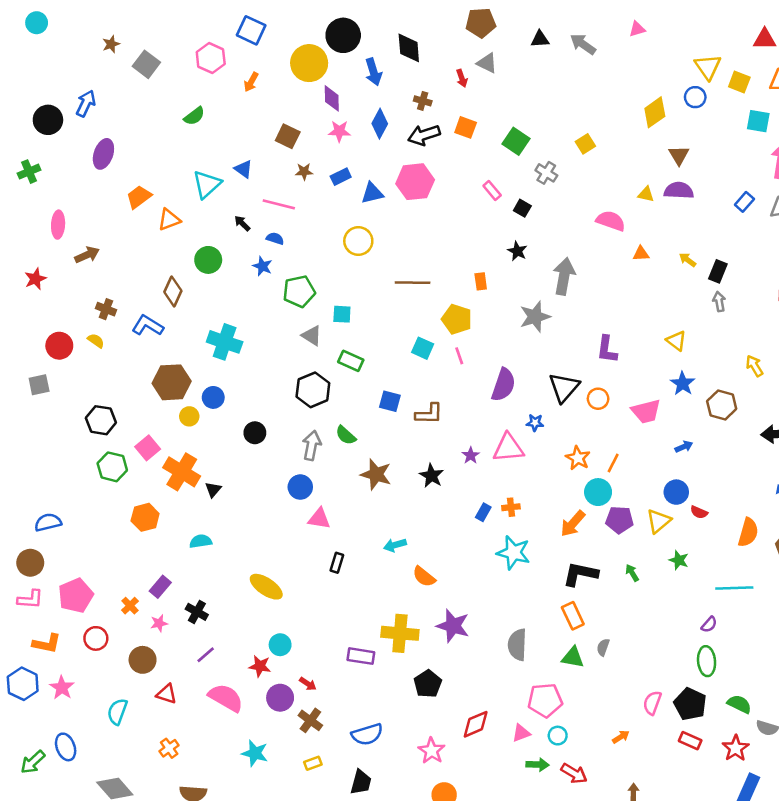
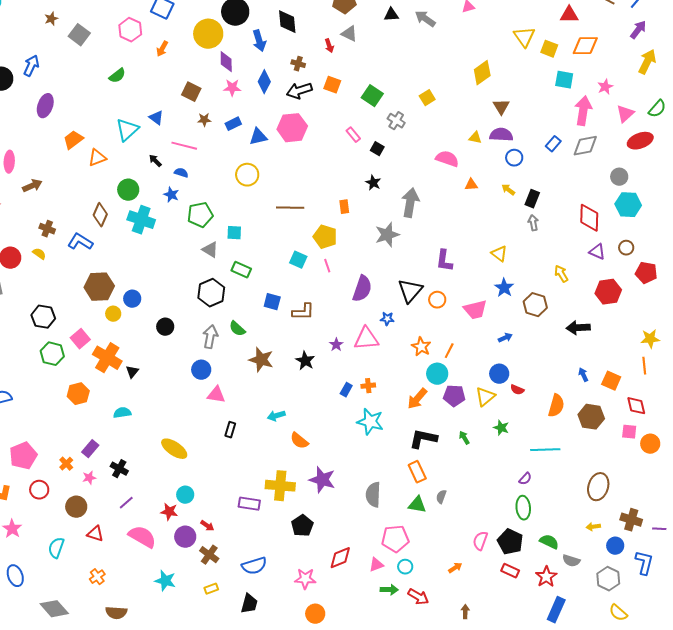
blue circle: (695, 97) -> (514, 158), moved
cyan cross: (225, 342) -> (141, 220), moved
pink star: (432, 751) -> (305, 579), turned -30

